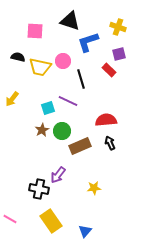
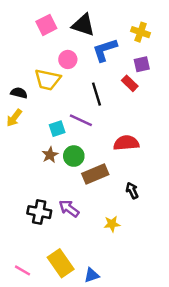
pink square: (35, 31) -> (46, 25), moved, turned -30
black semicircle: (18, 57) -> (19, 93), moved
pink circle: (63, 61) -> (68, 59), moved
black arrow: (110, 143) -> (132, 191), moved
purple arrow: (58, 175) -> (69, 208), turned 90
black cross: (39, 189) -> (39, 212), moved
pink line: (10, 219) -> (23, 270), moved
blue triangle: (85, 231) -> (92, 275), moved, turned 32

